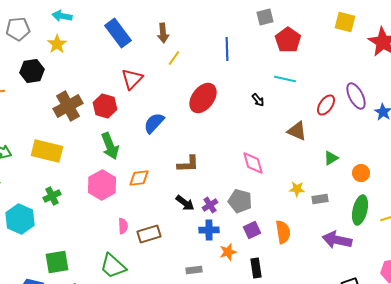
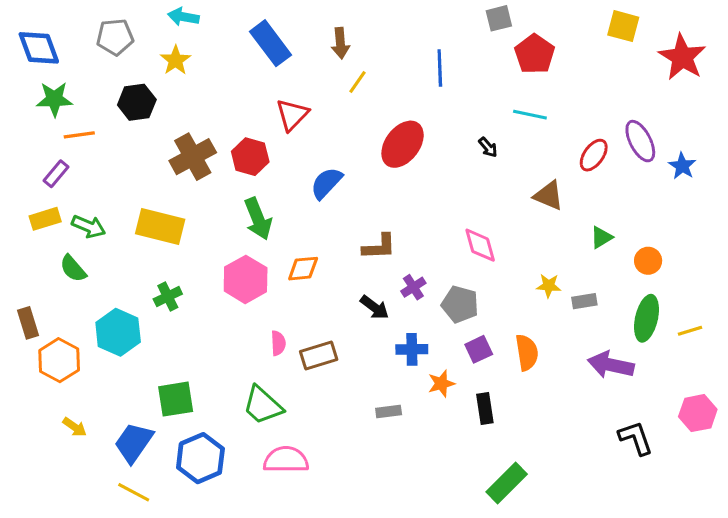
purple cross: (210, 205) -> (413, 287), moved

